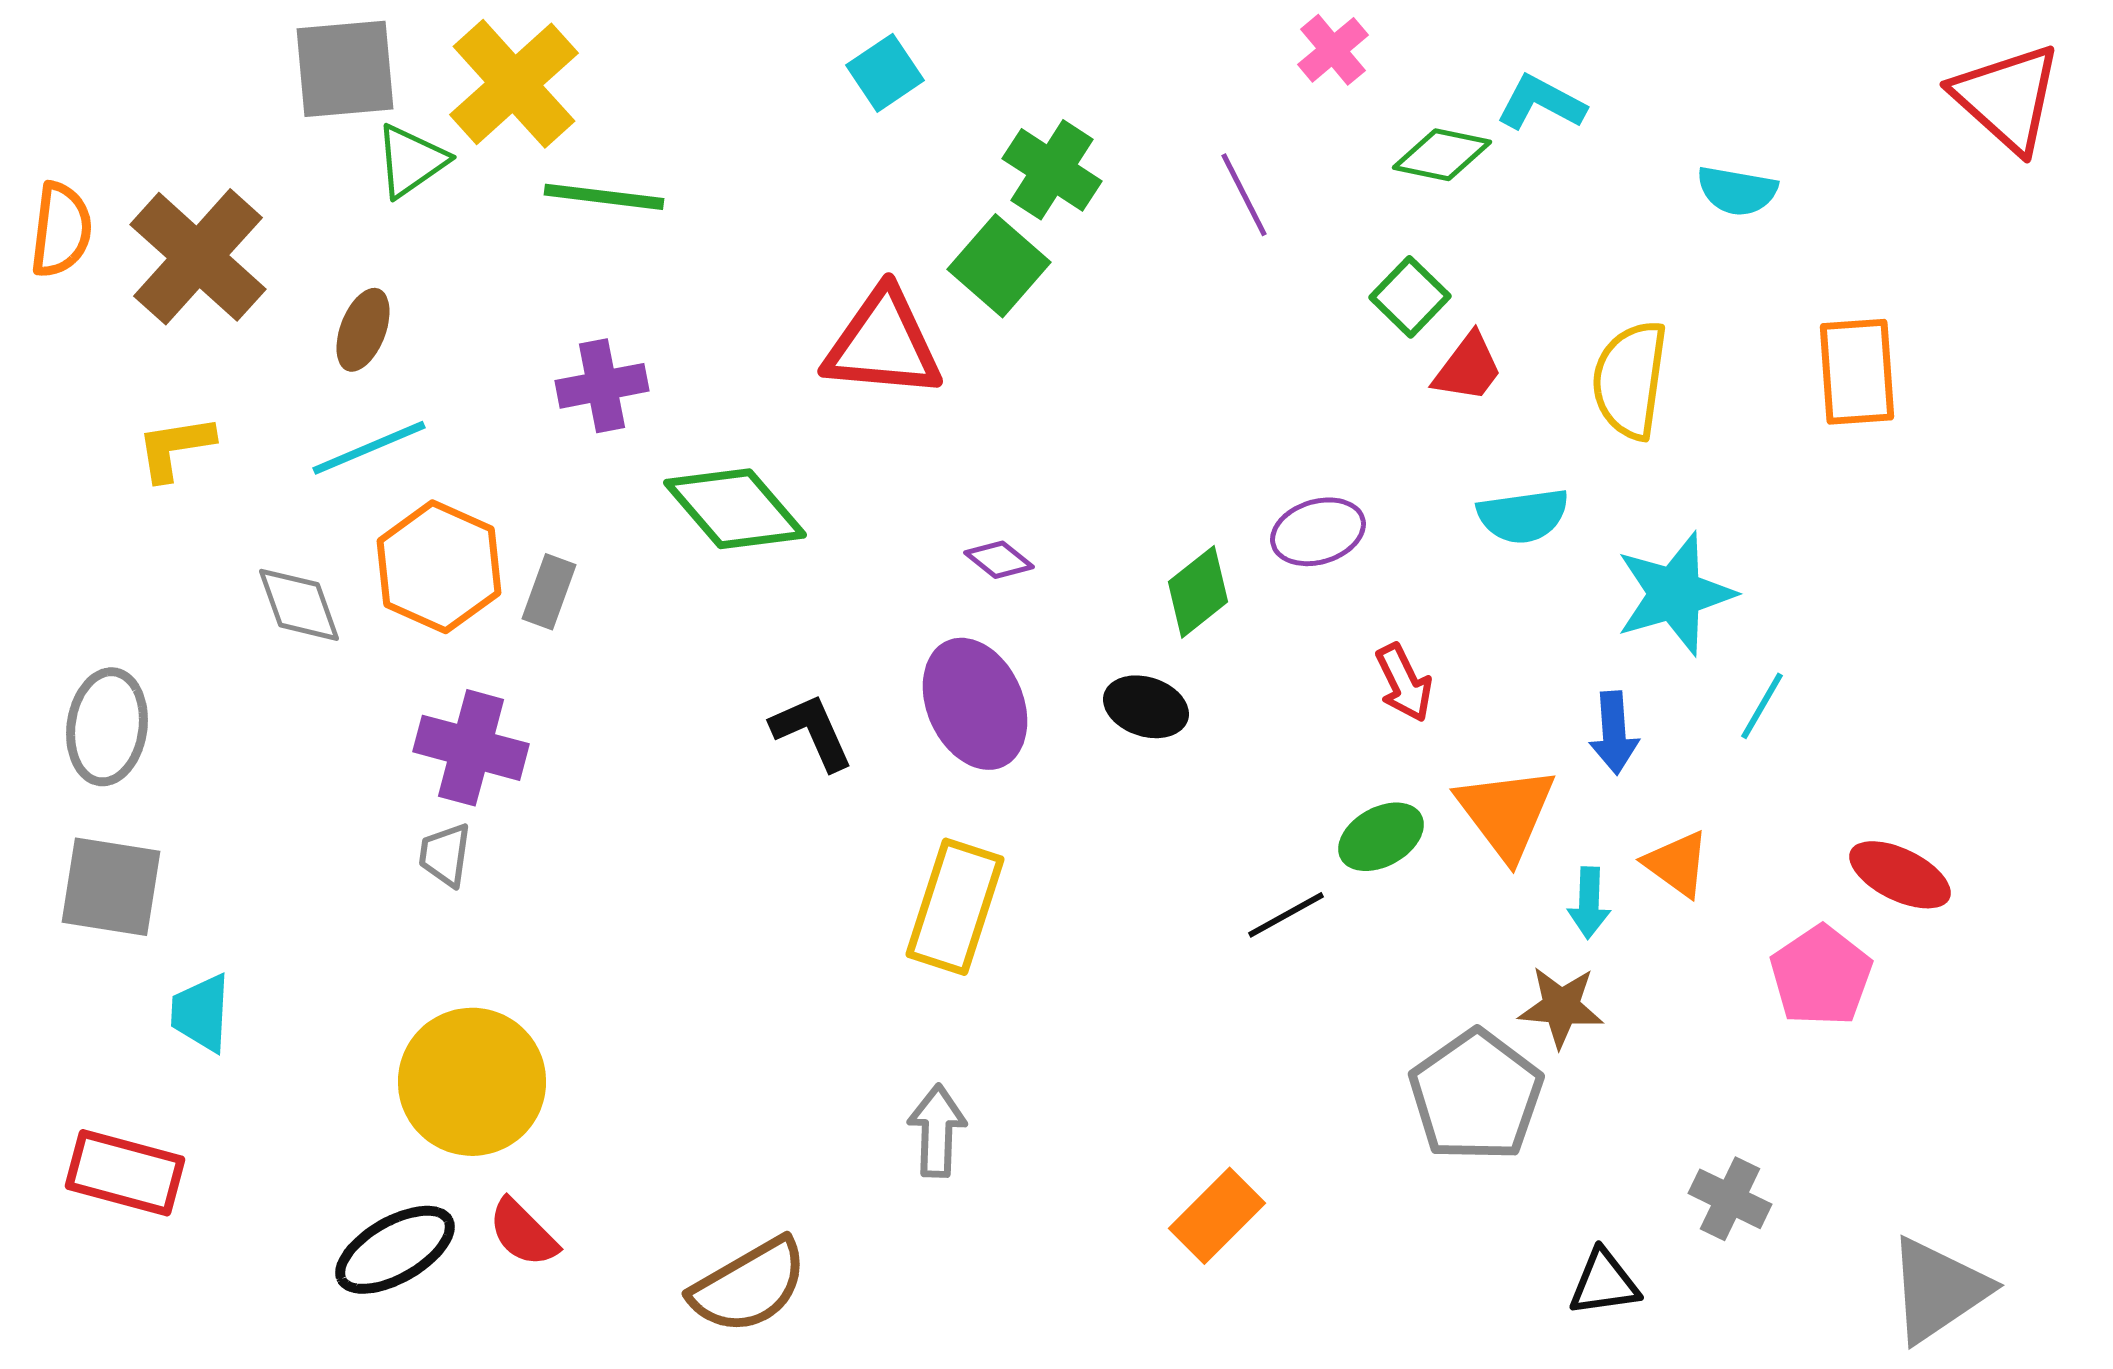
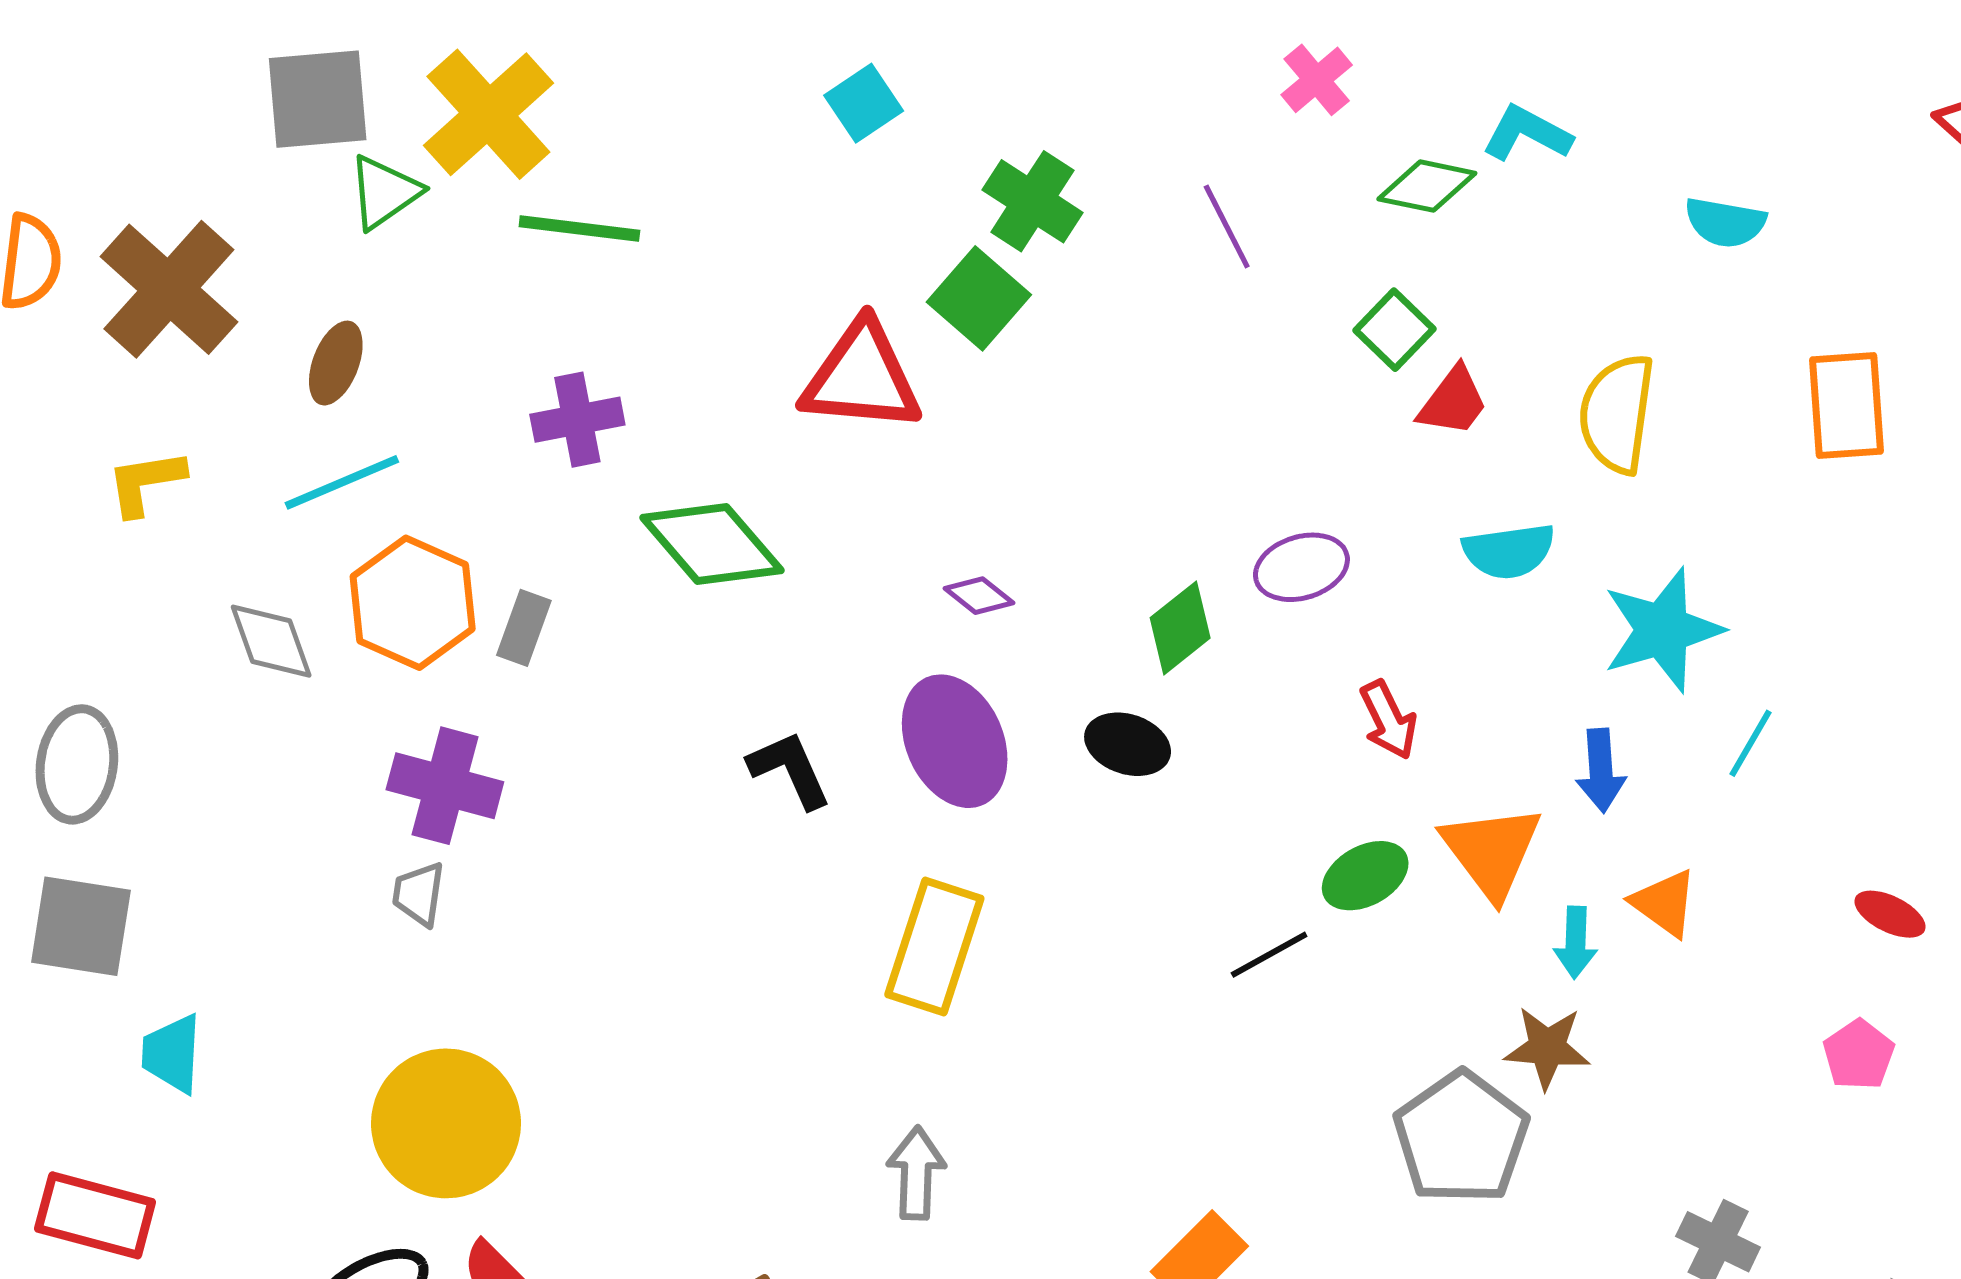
red ellipse: (1900, 875) -> (1890, 914), size x0.7
pink pentagon: (1821, 976) -> (1859, 1055), moved, size x0.7

